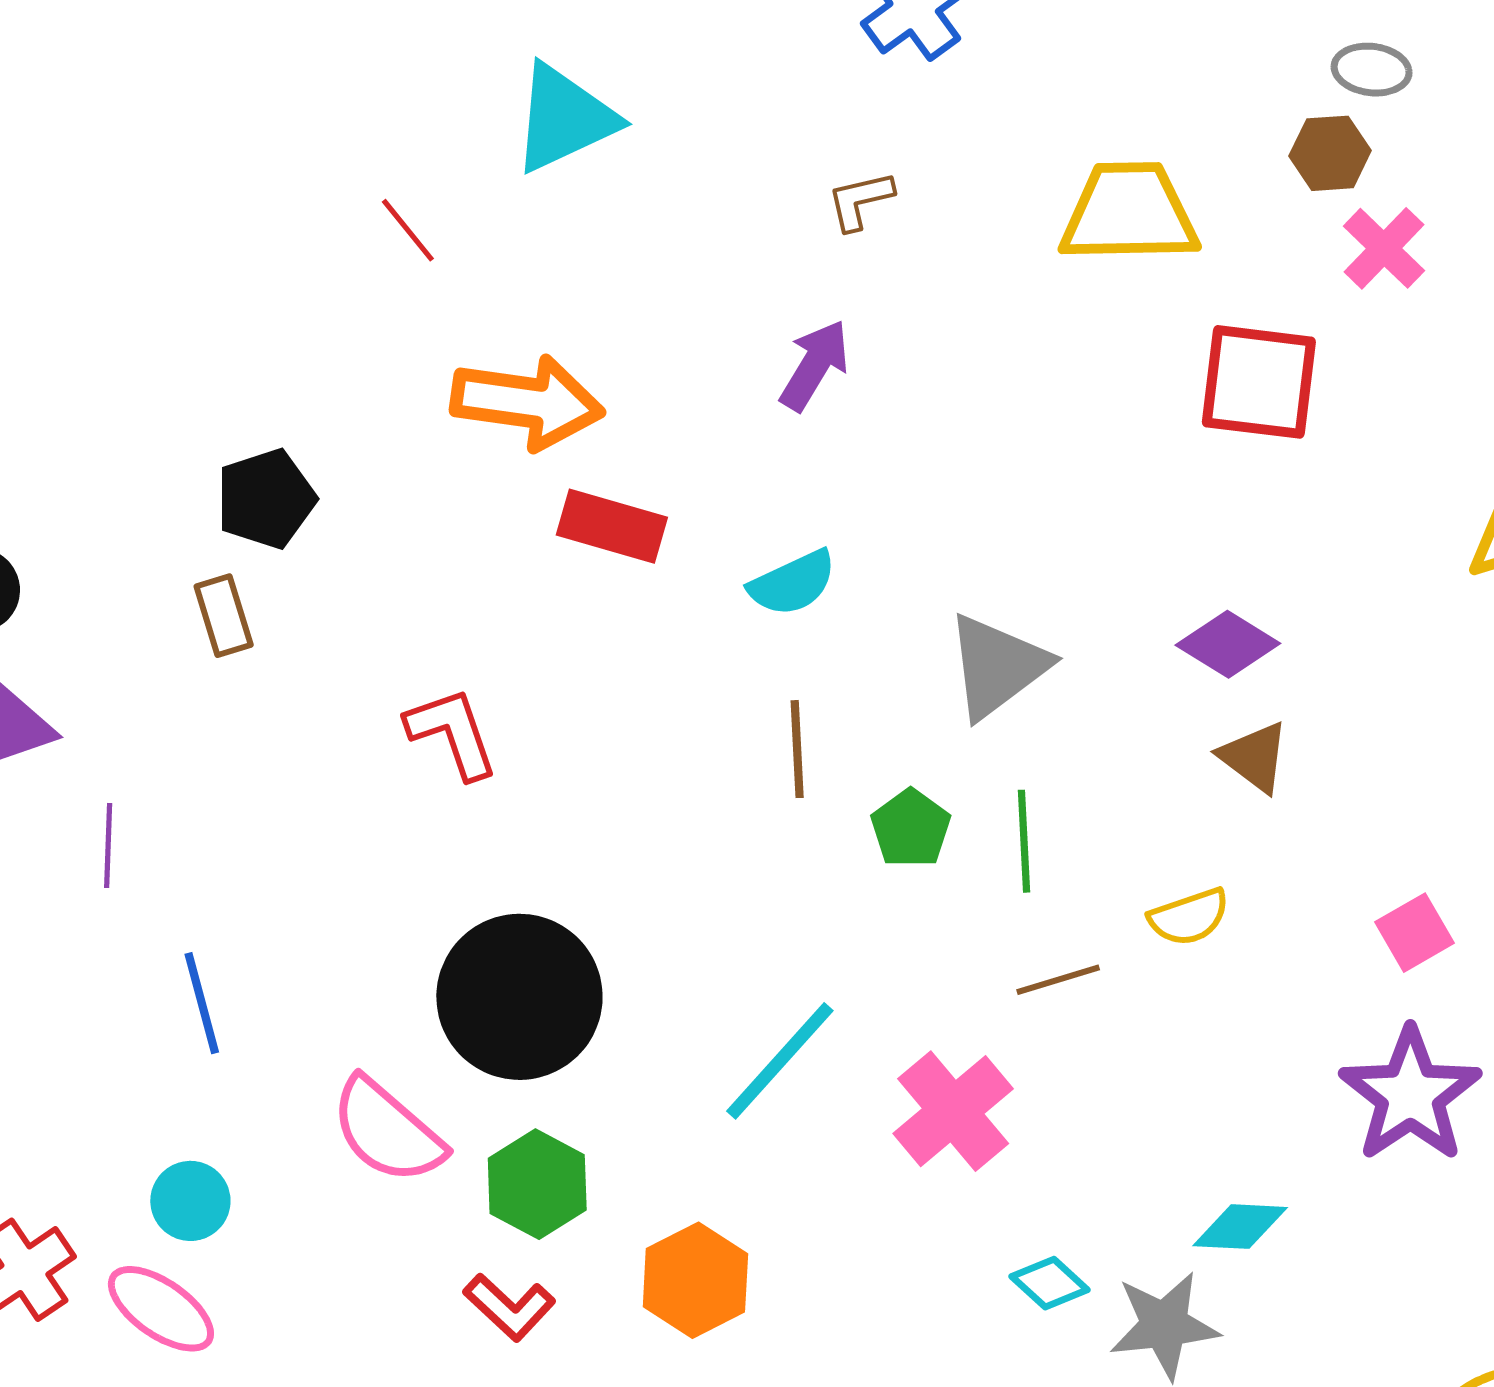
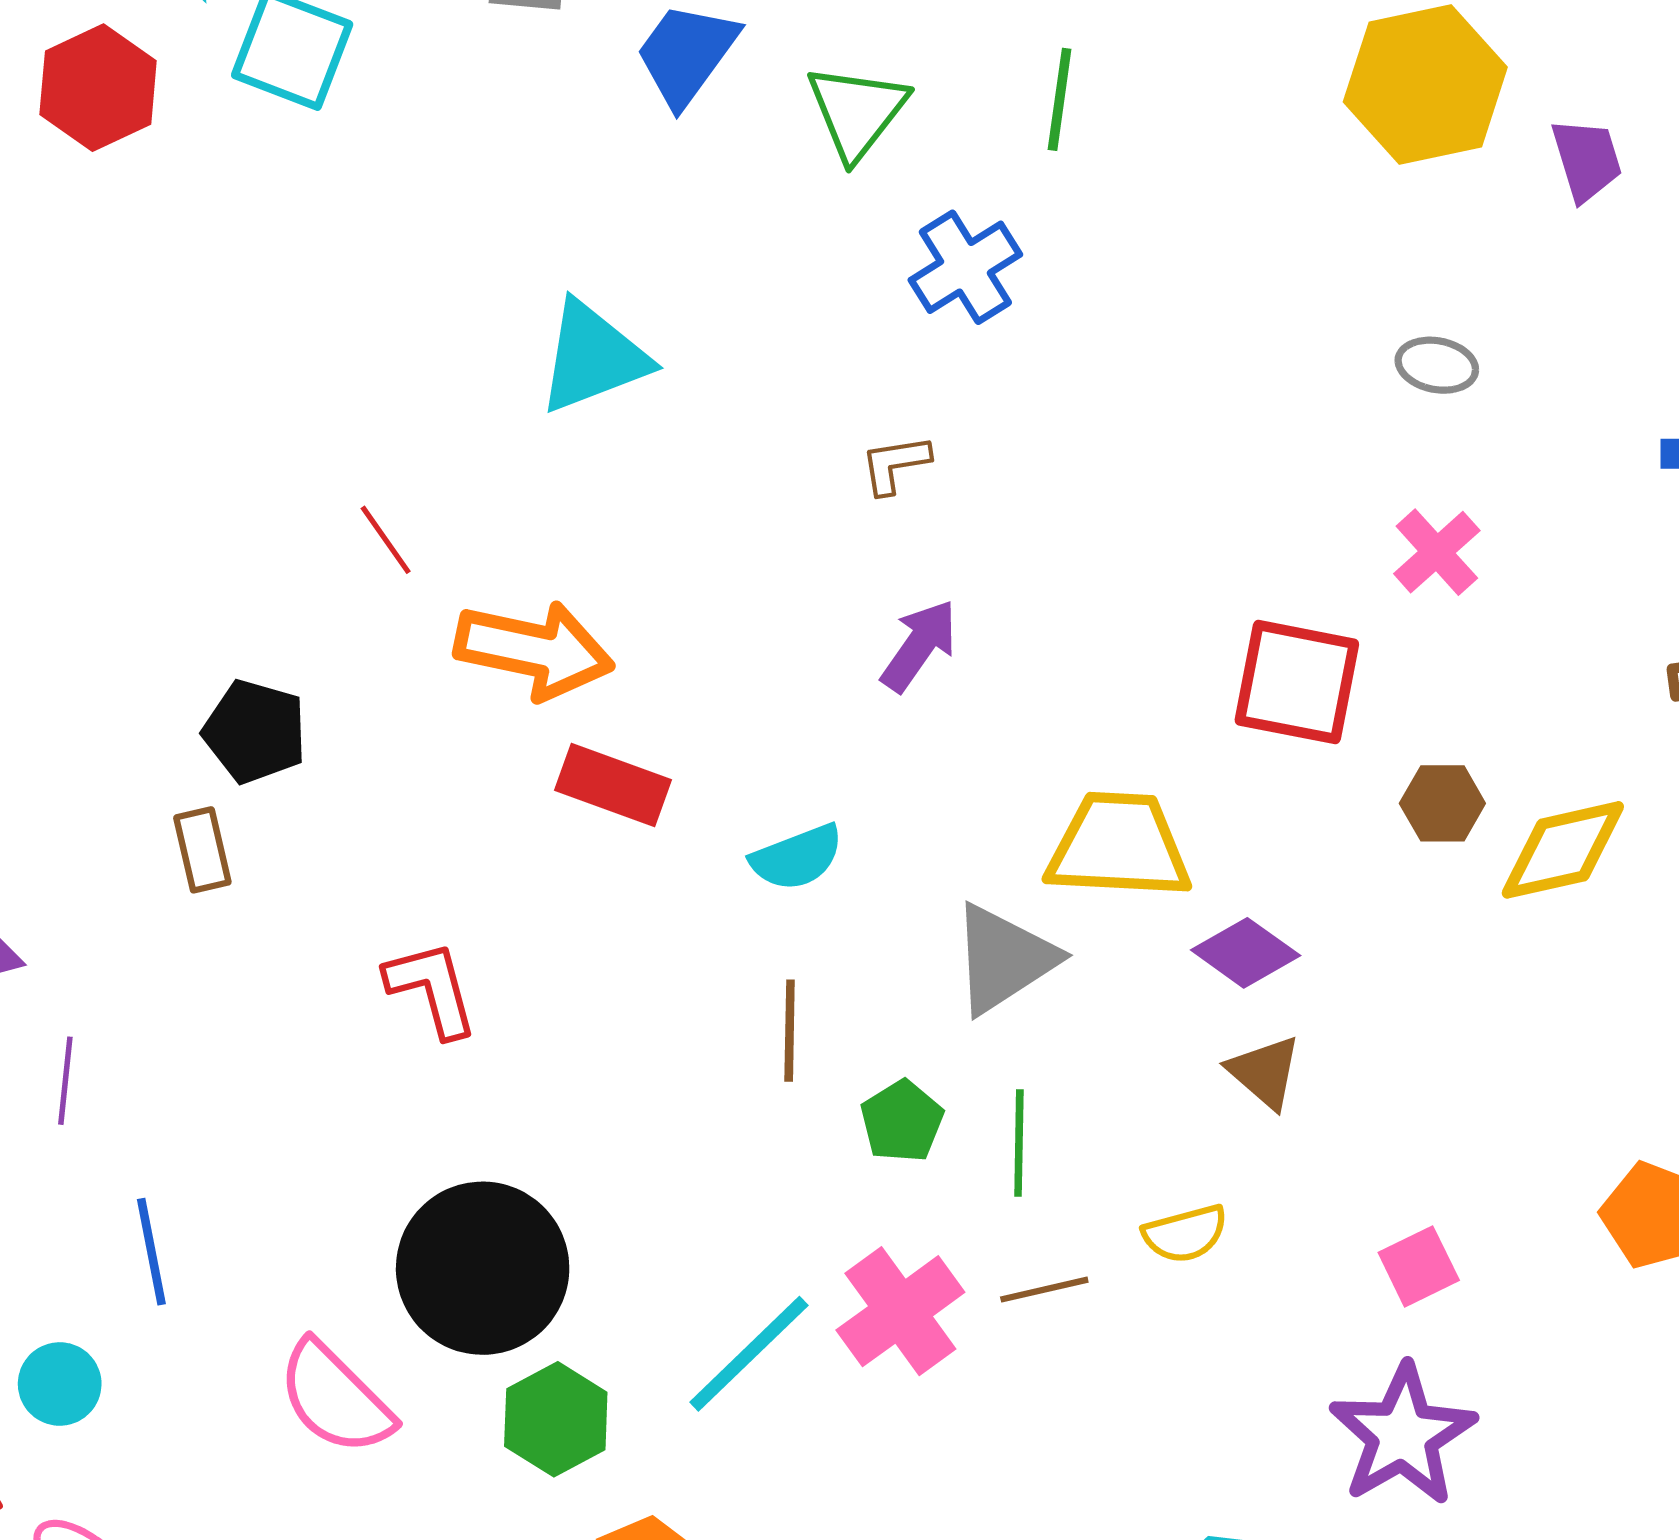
brown hexagon: (1330, 153) -> (1442, 803), moved
yellow trapezoid: (1129, 213) -> (1119, 846), moved
red line: (408, 230) -> (386, 540), moved
purple arrow: (815, 365) -> (919, 645), moved
black pentagon: (266, 499) -> (255, 731), turned 30
pink cross: (953, 1111) -> (900, 1311), moved
green hexagon: (537, 1184) -> (556, 1419), moved
cyan circle: (190, 1201) -> (60, 1384), moved

